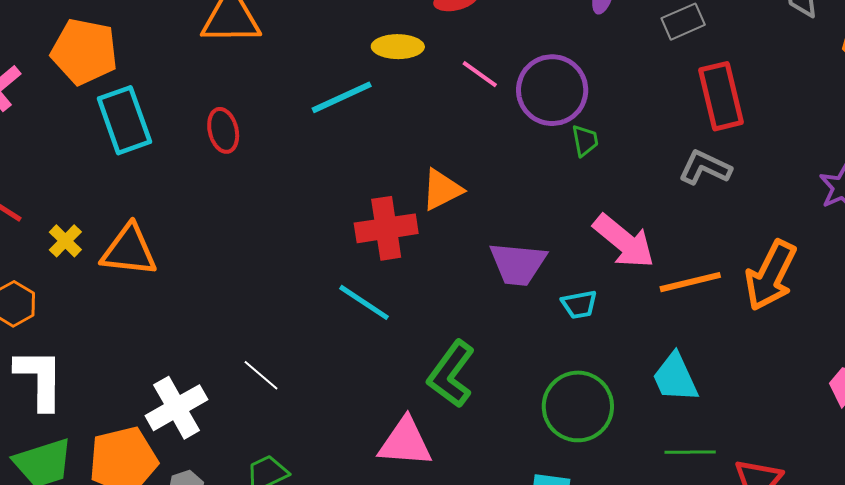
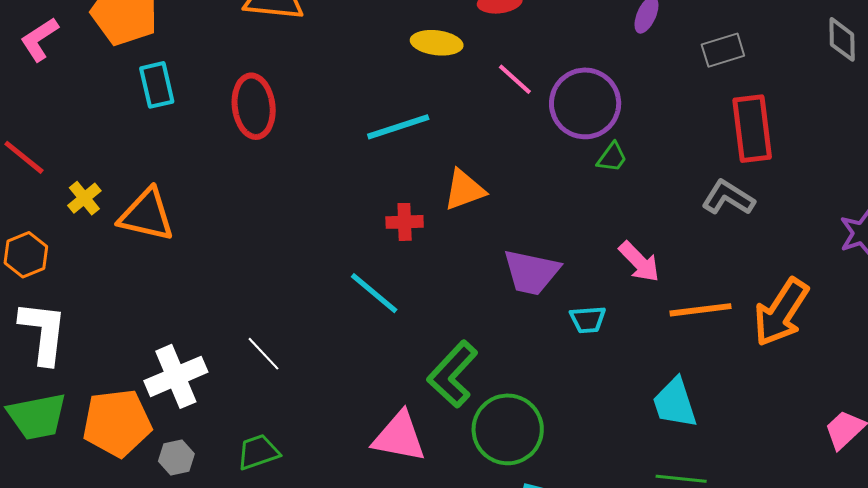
cyan line: (342, 97) -> (398, 127), moved
cyan rectangle: (124, 120) -> (157, 85), size x0.7
red ellipse: (223, 130) -> (254, 106), size x1.4
green trapezoid: (585, 141) -> (612, 157), turned 40
red cross: (386, 228) -> (405, 222), size x0.6
pink arrow: (624, 241) -> (639, 262), size x0.7
green circle: (578, 406) -> (508, 429), moved

